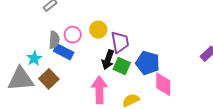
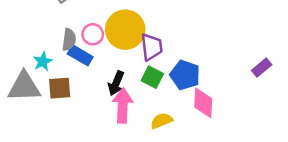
yellow circle: (98, 30) -> (125, 30), size x1.8
black arrow: (108, 60) -> (116, 83), moved
brown square: (49, 79) -> (60, 88), turned 36

